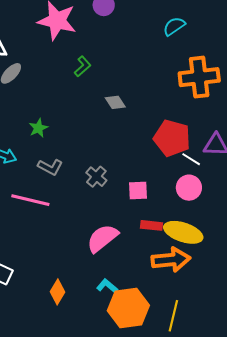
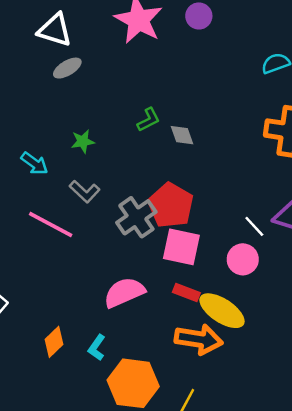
green L-shape: (83, 66) -> (148, 120), moved
red pentagon: (172, 138) -> (171, 205), moved
gray cross: (96, 177) -> (136, 217), size x1.5
pink square: (138, 191) -> (181, 247), size x1.5
cyan L-shape: (107, 286) -> (97, 348), moved, turned -110

